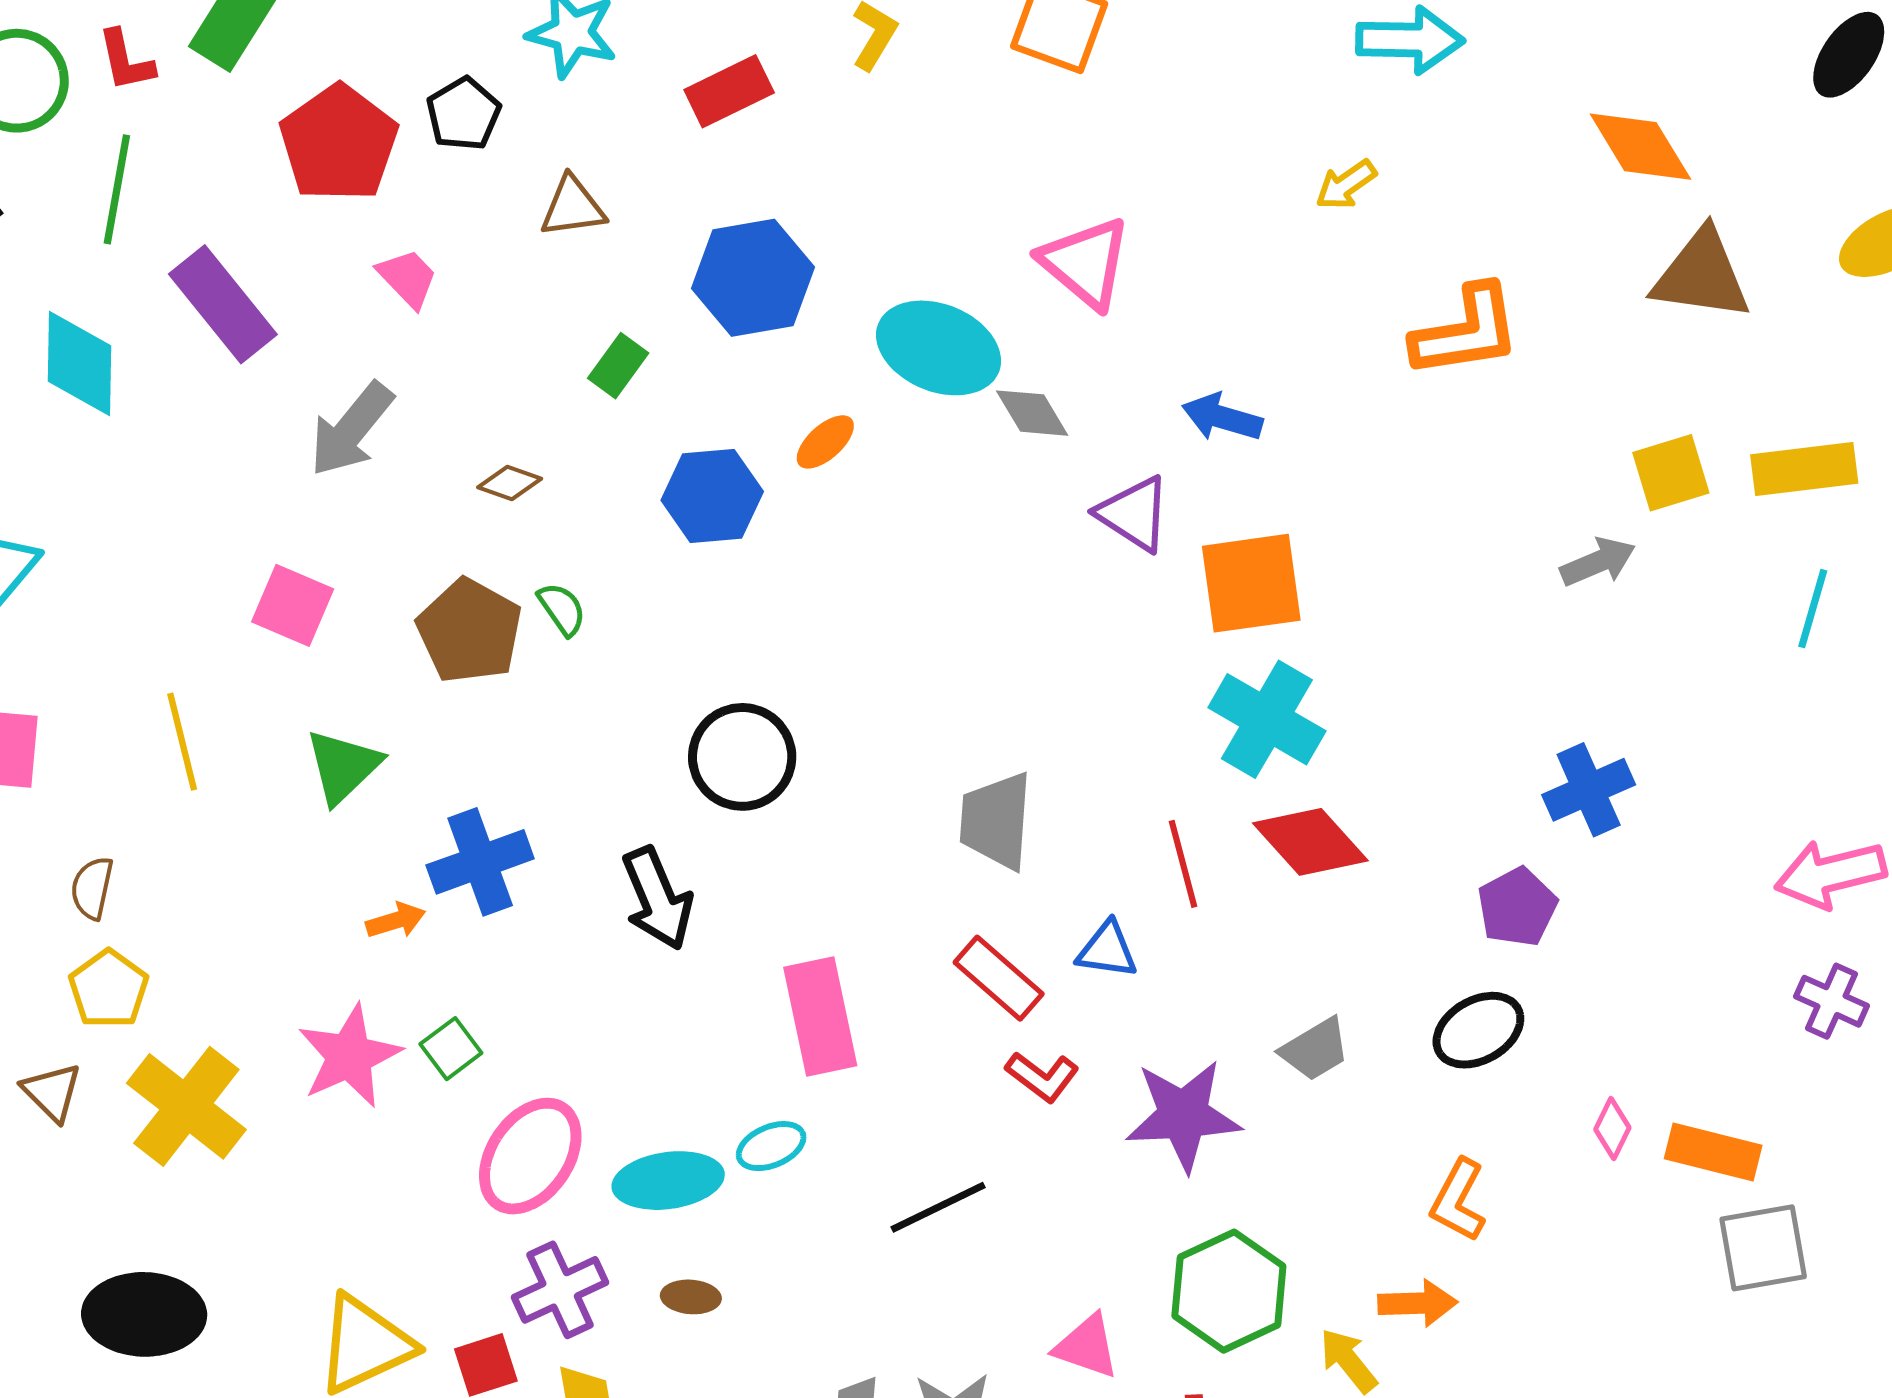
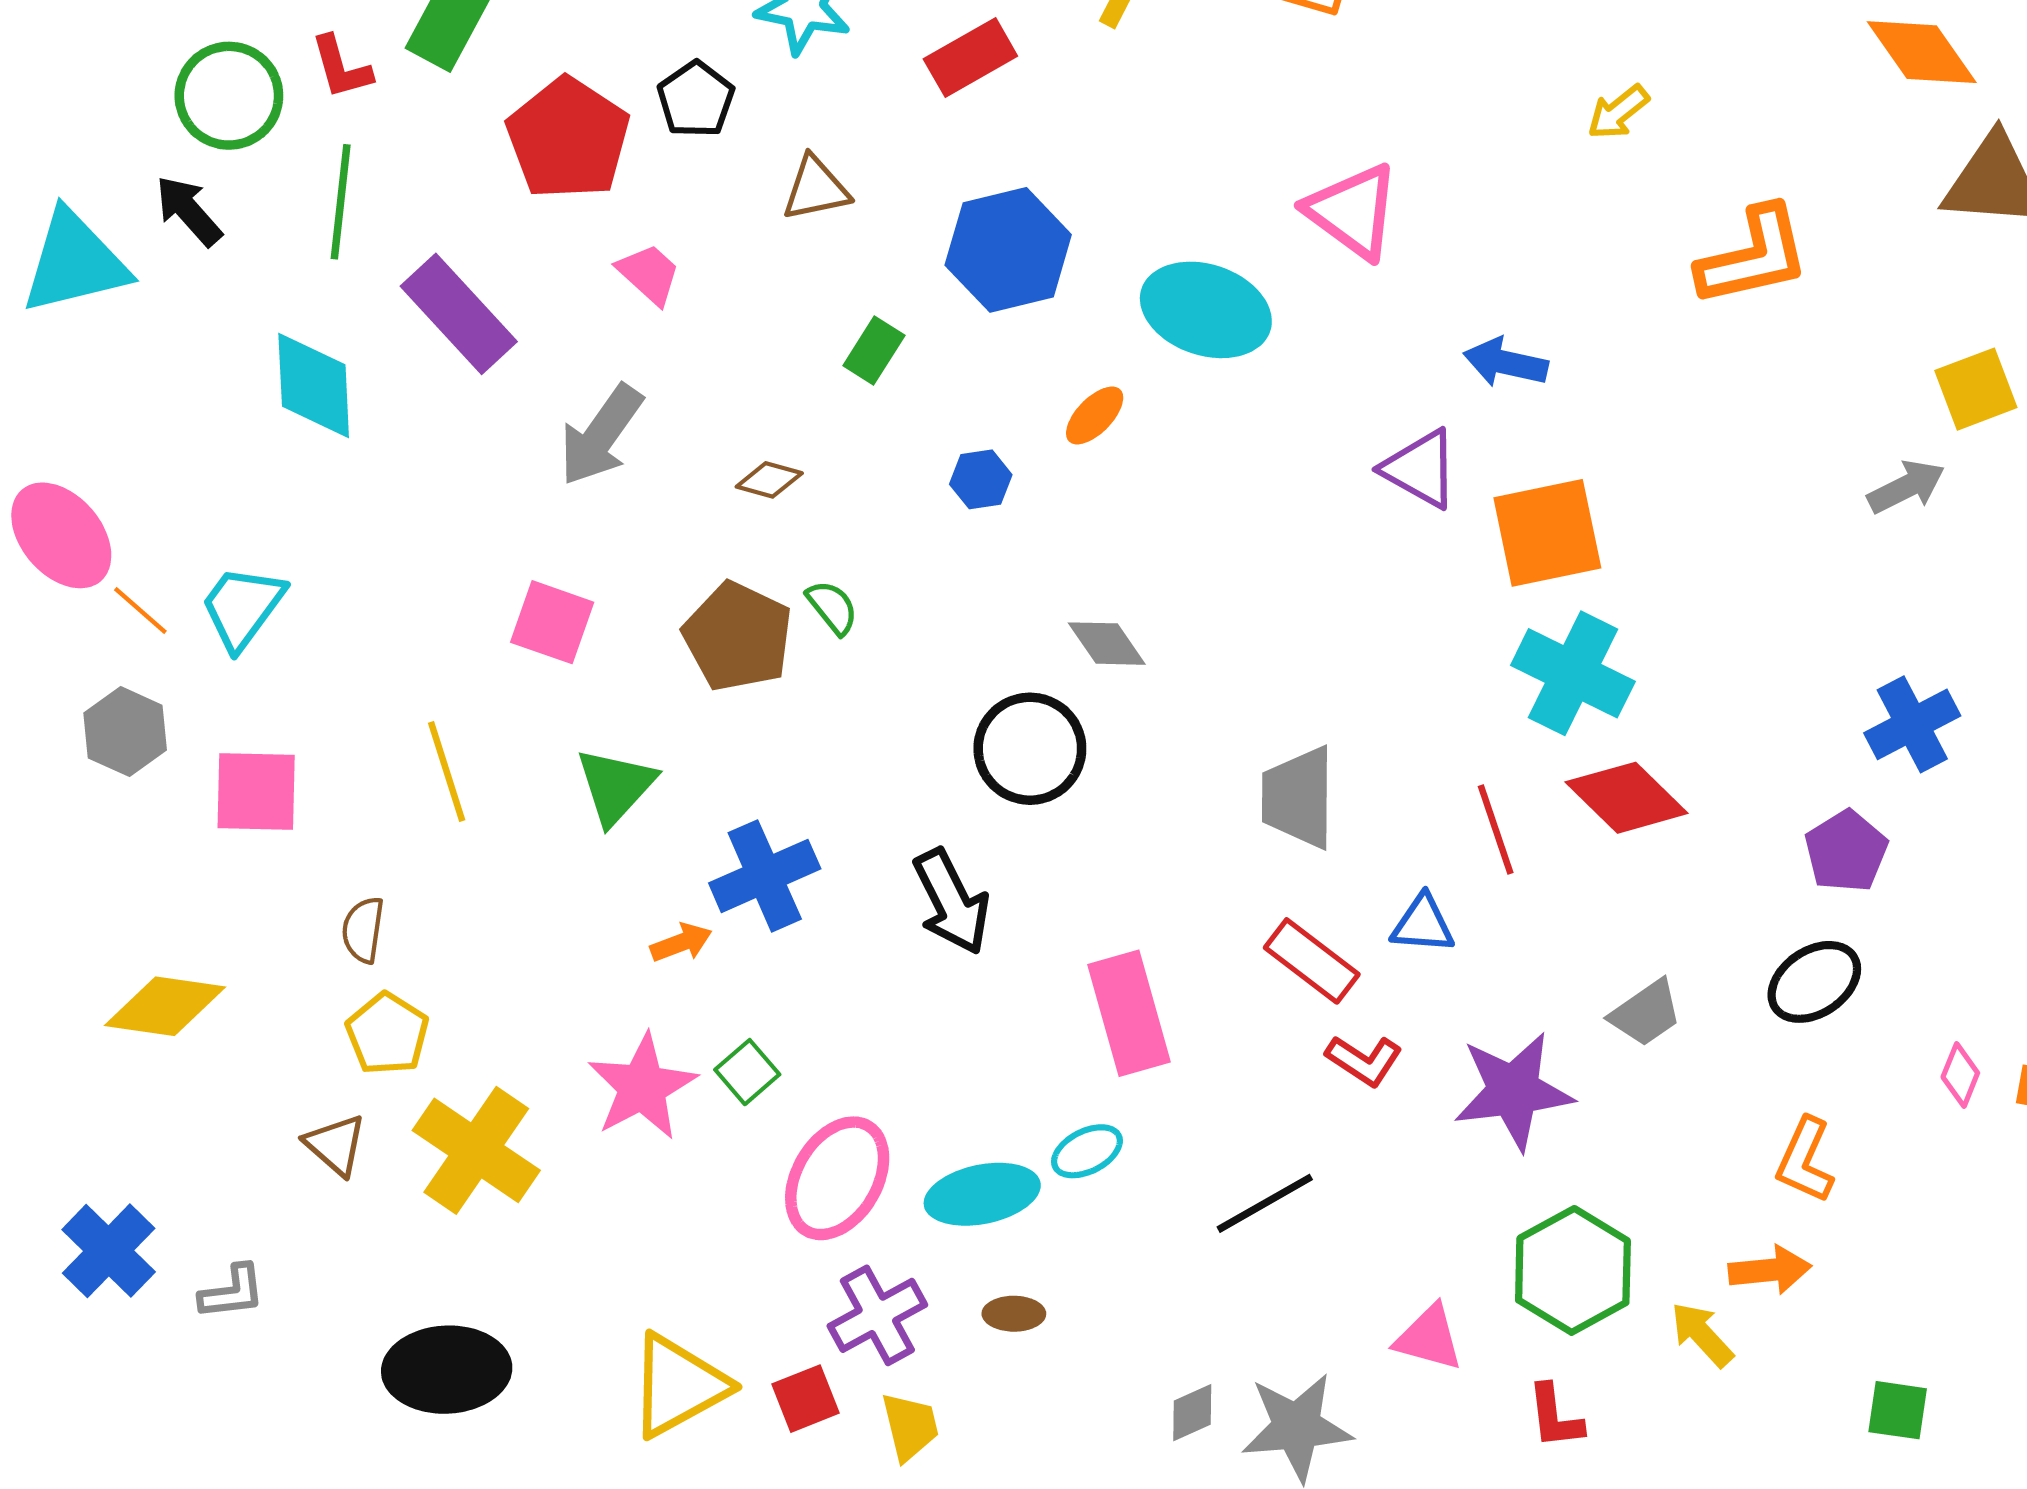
gray diamond: (1032, 413) -> (1107, 644), moved
blue hexagon: (712, 496) -> (981, 479), size x0.6

